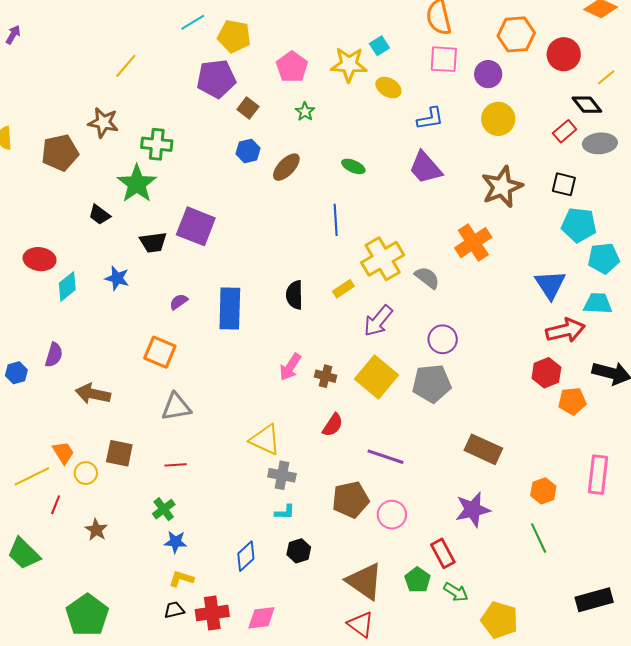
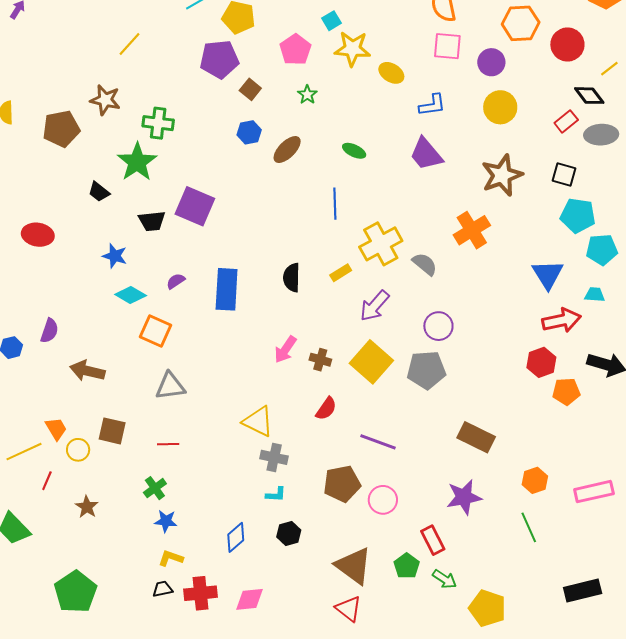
cyan square: (379, 46) -> (332, 21), moved
cyan diamond: (67, 286) -> (131, 295), moved, turned 68
cyan trapezoid: (598, 303) -> (595, 295), size x0.7
pink rectangle: (598, 475) -> (594, 492), moved, turned 69

